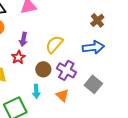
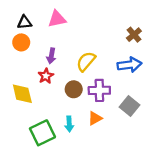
purple cross: (66, 70) -> (99, 90), turned -30
cyan arrow: (36, 91) -> (69, 124), moved
orange triangle: (62, 95) -> (95, 118), turned 48

